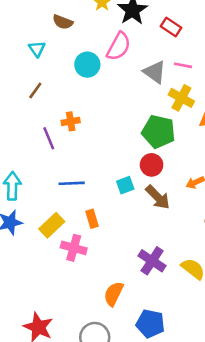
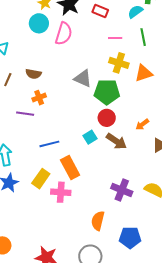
brown semicircle: (63, 22) -> (33, 74), moved
cyan circle: (87, 65) -> (39, 23), moved
gray triangle: (155, 72) -> (83, 78), moved
purple line: (49, 138) -> (25, 114), turned -48
orange rectangle: (92, 219) -> (70, 168), size x1.6

